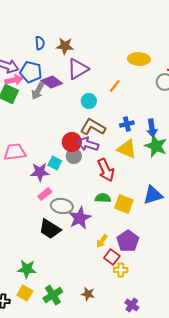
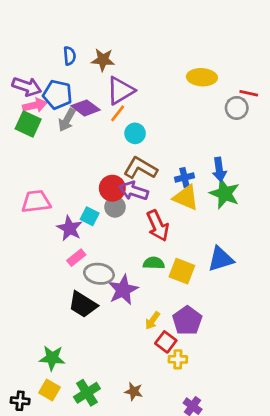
orange line: (115, 86) -> (118, 113), moved
blue cross: (127, 124) -> (185, 177), moved
purple star: (40, 172) -> (70, 228), turned 30

